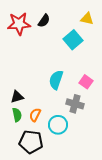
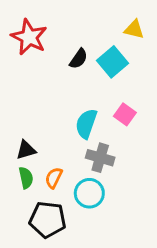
black semicircle: (44, 21) -> (78, 59), moved
red star: (19, 24) -> (29, 37), turned 30
pink square: (86, 82) -> (125, 114), moved
gray cross: (75, 104) -> (100, 158), moved

